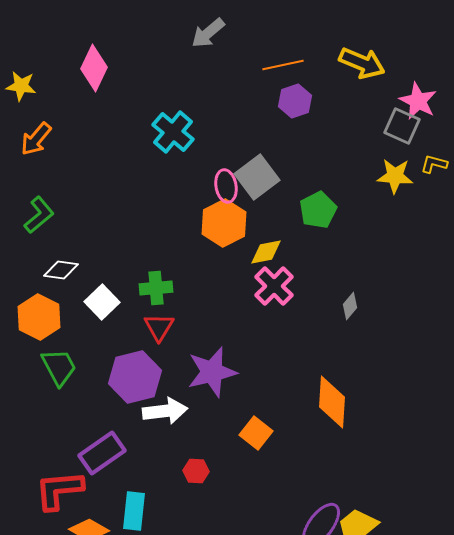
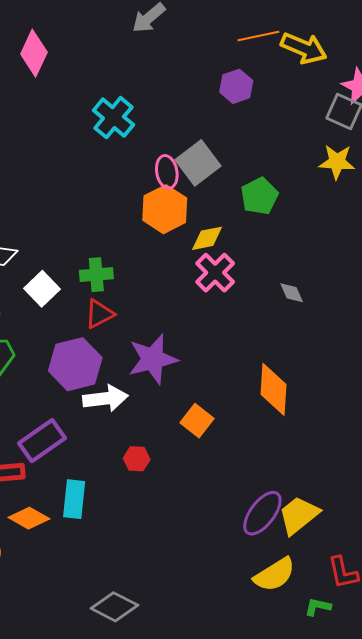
orange line: (283, 65) -> (258, 36), moved
gray diamond: (350, 306) -> (292, 293), turned -64
red triangle: (159, 327) -> (99, 314), turned 32

